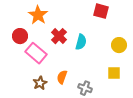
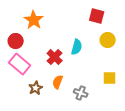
red cross: (59, 36) -> (55, 57), moved
yellow circle: (119, 45) -> (108, 40), moved
pink rectangle: (36, 53) -> (20, 64), moved

